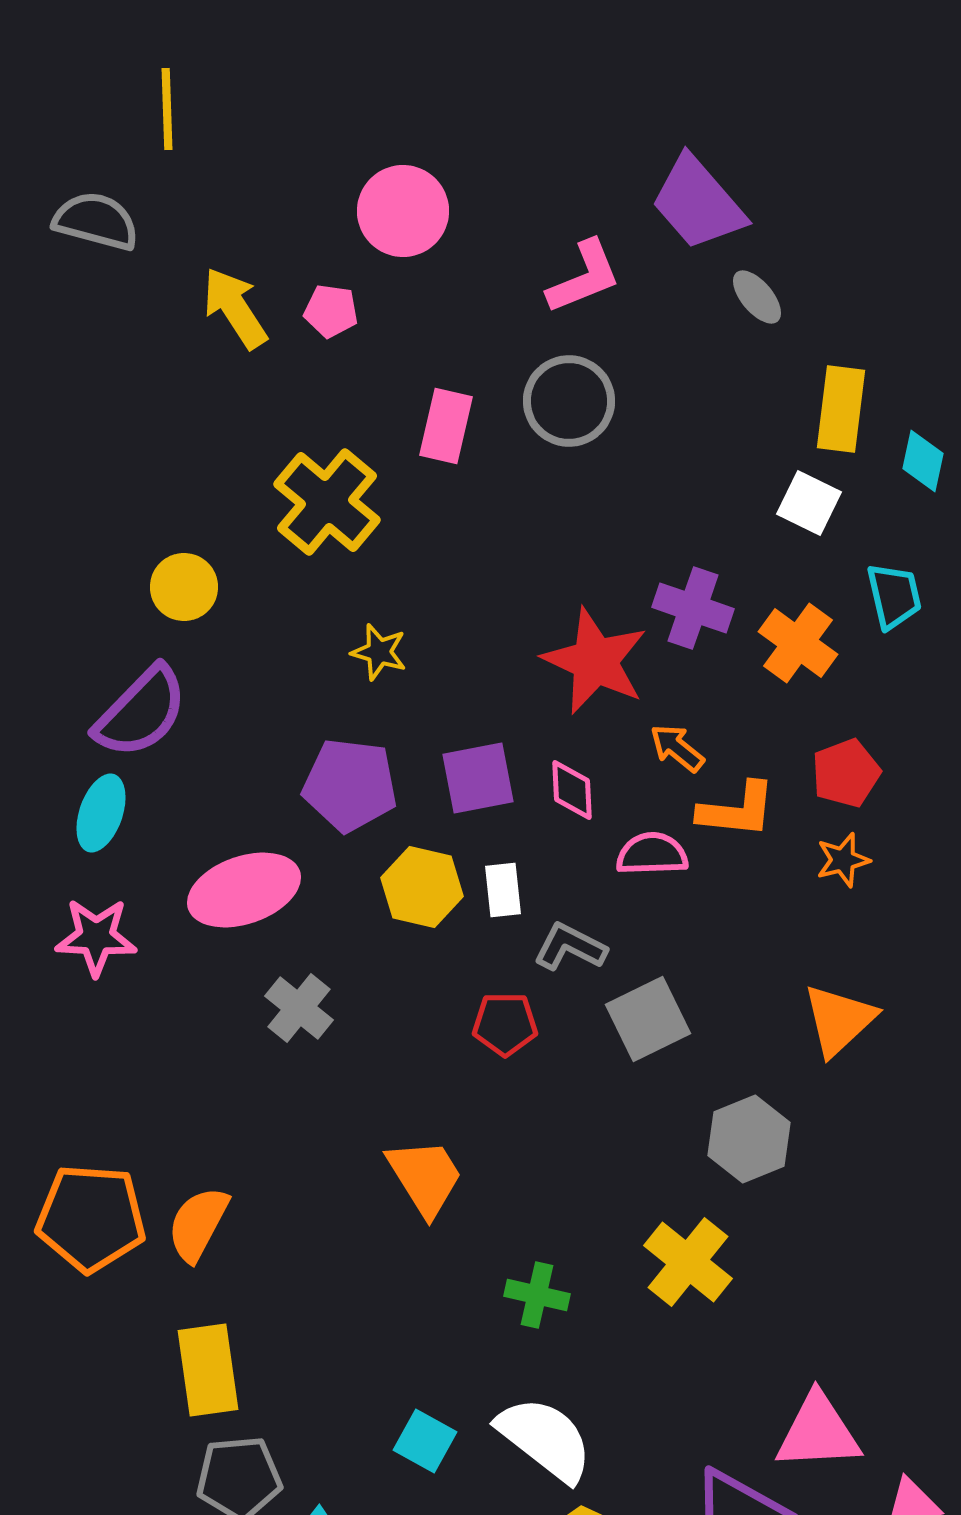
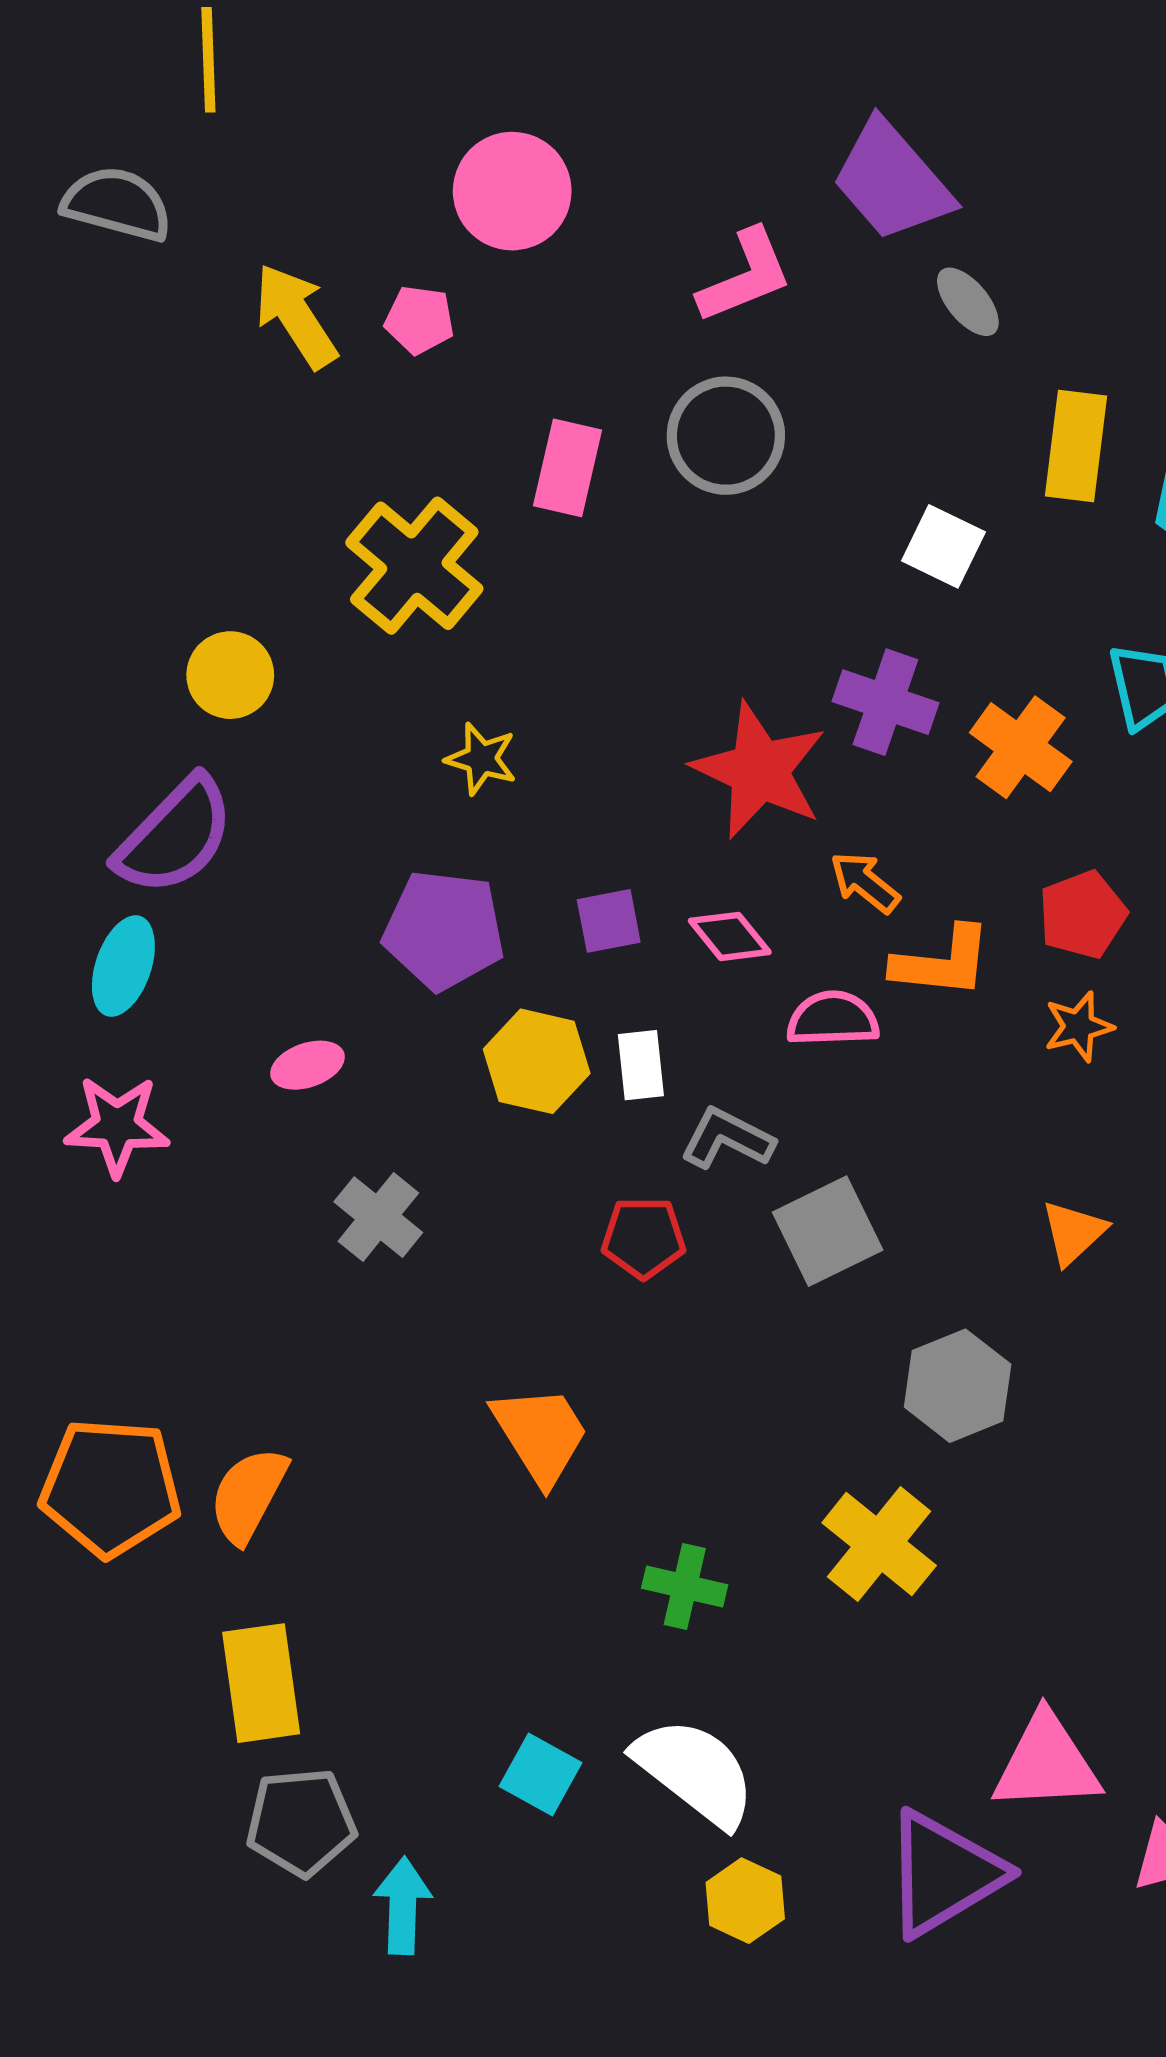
white square: (809, 503) -> (943, 546), moved
purple square: (478, 778) -> (609, 921), size x0.7
pink diamond: (572, 790) -> (730, 936), turned -36
pink ellipse: (244, 890) -> (307, 1065), size x0.5
orange triangle: (839, 1020) -> (1073, 1232), size x0.7

